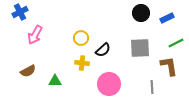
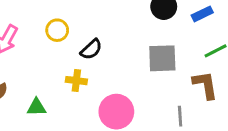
yellow circle: (81, 38) -> (57, 30), moved
black semicircle: (103, 50) -> (91, 49), moved

